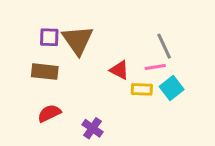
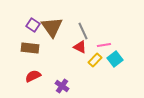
purple square: (49, 37) -> (33, 25), turned 32
gray line: (164, 46) -> (83, 31), moved
yellow rectangle: (142, 89) -> (95, 60), turned -48

